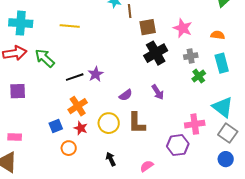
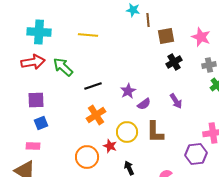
black cross: (156, 53) -> (174, 62), size x0.7
purple star: (96, 74) -> (128, 91), moved
blue square: (56, 126) -> (41, 123), moved
red star: (81, 128) -> (110, 146), moved
orange circle: (69, 148) -> (87, 157), size x1.5

